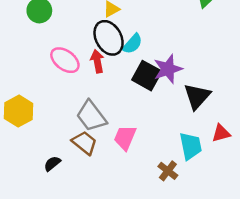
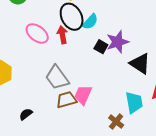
black square: (147, 76) -> (101, 47), size x0.6
black triangle: (197, 96) -> (140, 64), turned -40
brown trapezoid: (84, 143) -> (66, 100), moved, turned -55

